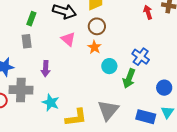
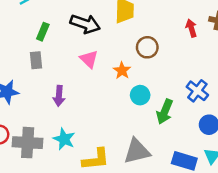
brown circle: (97, 26) -> (147, 47), moved
blue cross: (141, 57) -> (197, 91), moved
gray cross: (21, 90) -> (28, 143), moved
gray triangle: (108, 110) -> (137, 151), turned 35

